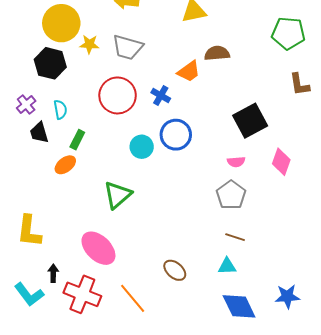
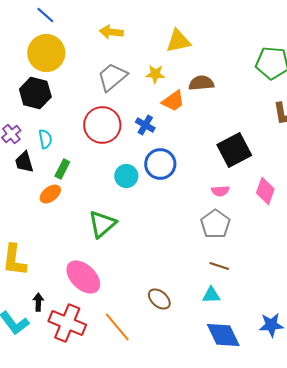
yellow star: (89, 44) -> (155, 74), moved
gray trapezoid: (128, 47) -> (112, 77), turned 124

